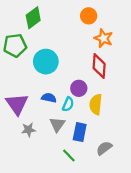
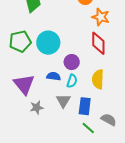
green pentagon: (15, 45) -> (20, 41), moved
purple circle: (79, 88) -> (72, 62), moved
gray semicircle: (104, 148) -> (109, 120), turned 70
green line: (69, 155) -> (88, 128), moved

